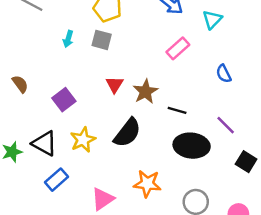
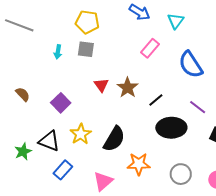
blue semicircle: (224, 74) -> (191, 65), size x1.8
black line: (177, 110) -> (156, 100), turned -49
black semicircle: (127, 133) -> (114, 139), moved

